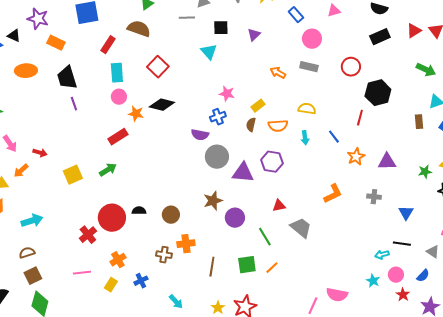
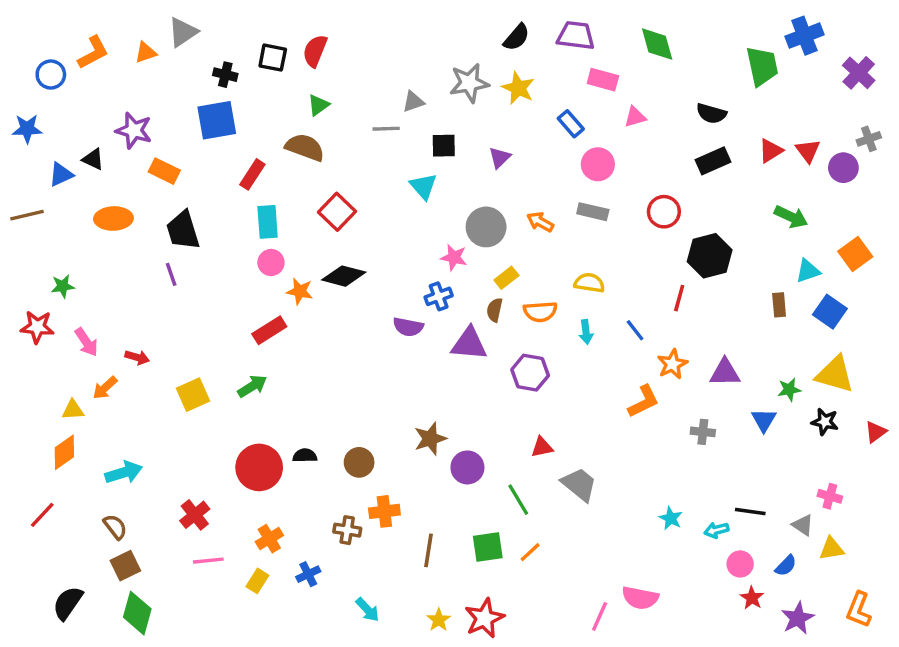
purple line: (74, 104) -> (171, 274), moved
gray circle: (217, 157) -> (486, 227), moved
purple triangle: (243, 173) -> (469, 344), moved
orange L-shape: (333, 194) -> (644, 401), moved
blue triangle: (406, 213) -> (764, 420), moved
red cross: (88, 235) -> (195, 515), moved
brown semicircle: (27, 253) -> (115, 527), turned 70
cyan star: (373, 281) -> (671, 518), moved

